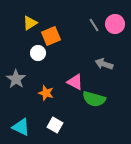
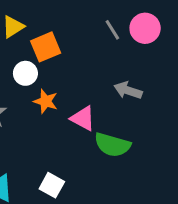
orange star: (46, 93) -> (46, 101), moved

